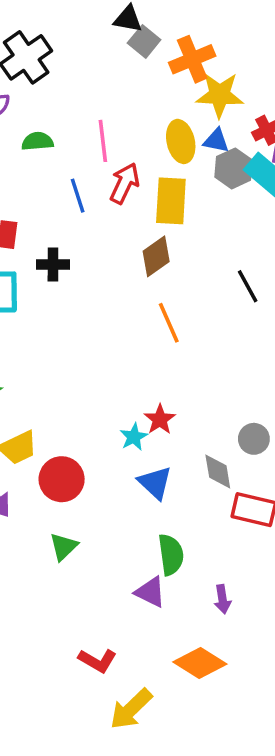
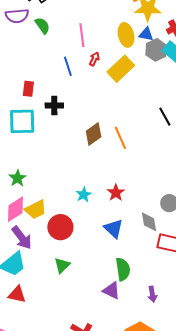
green semicircle: (37, 141) -> (42, 26), moved, turned 60
red arrow: (125, 183) -> (94, 59), size x0.6
yellow rectangle: (171, 201) -> (121, 69), turned 44
brown diamond: (156, 256) -> (94, 134), moved
cyan star: (134, 437) -> (84, 195), moved

